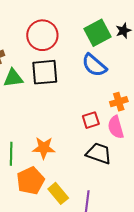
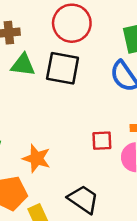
black trapezoid: (99, 153) -> (83, 199), moved

